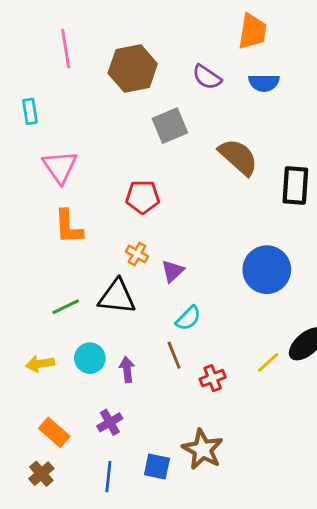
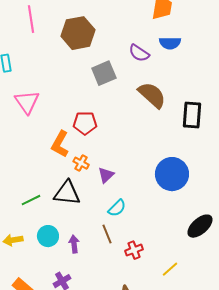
purple semicircle: (207, 77) -> (139, 53), moved
orange L-shape: (68, 227) -> (60, 144), moved, turned 32
yellow line: (268, 362) -> (170, 269), moved

